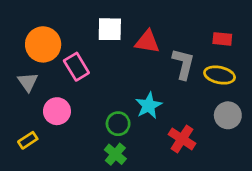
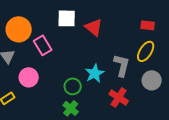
red triangle: (147, 42) -> (94, 27), turned 30
gray L-shape: (183, 64) -> (122, 65), moved
yellow ellipse: (220, 75) -> (146, 51), turned -70

